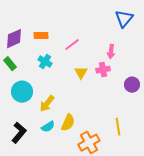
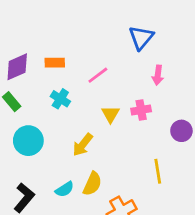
blue triangle: (124, 19) -> (141, 38), moved
pink arrow: (111, 52) -> (158, 75), moved
yellow arrow: (47, 104) -> (83, 145), moved
yellow line: (118, 127) -> (158, 171), moved

